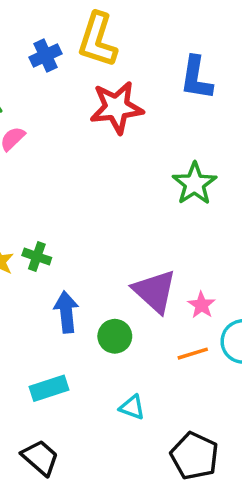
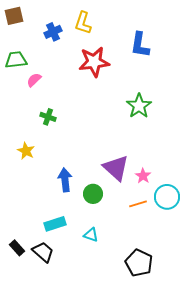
yellow L-shape: (97, 40) -> (83, 23), size x0.7
green cross: (37, 257) -> (48, 117), moved
cyan triangle: (132, 407) -> (91, 235), moved
black trapezoid: (40, 458) -> (43, 252), moved

